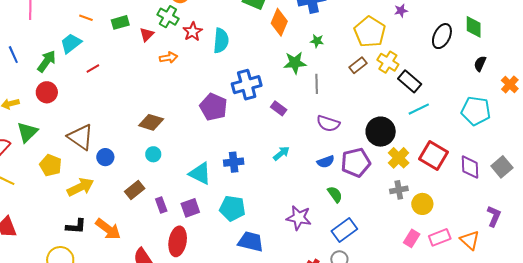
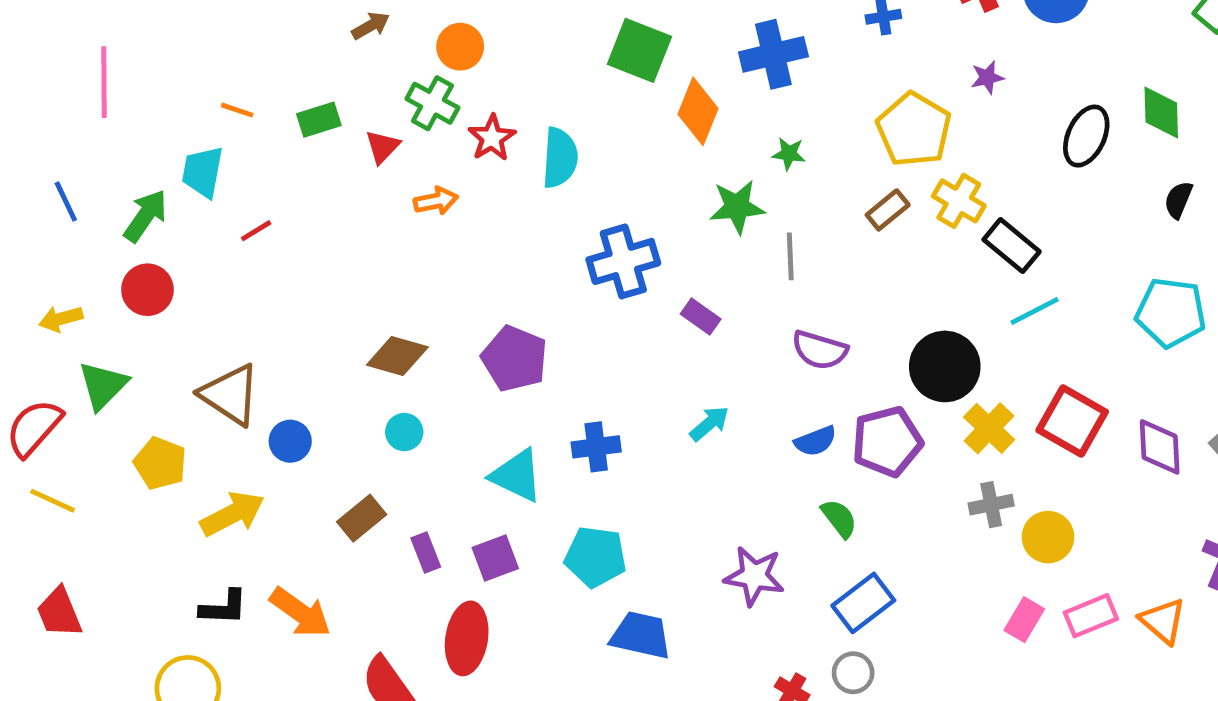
cyan trapezoid: (71, 43) -> (203, 172), turned -40
purple pentagon: (213, 107) -> (514, 359), moved

